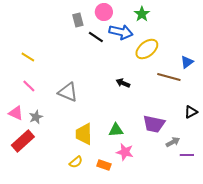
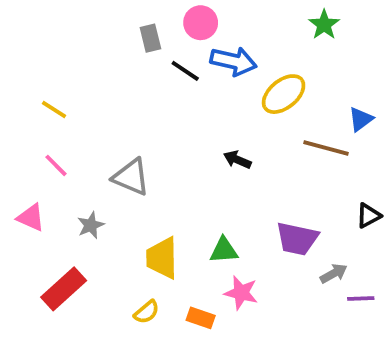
green star: (142, 14) -> (324, 25), moved
gray star: (36, 117) -> (91, 225), moved
red rectangle: (23, 141) -> (64, 289), moved

